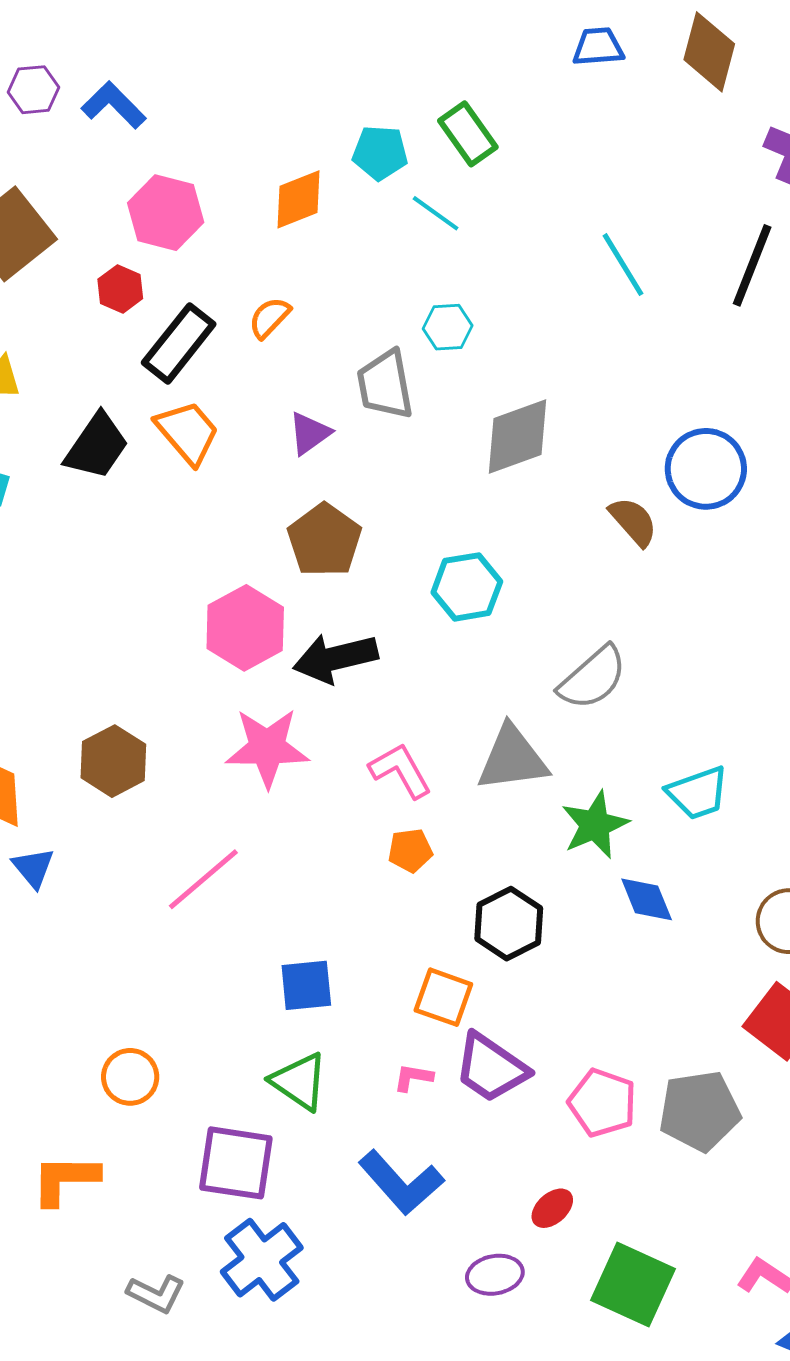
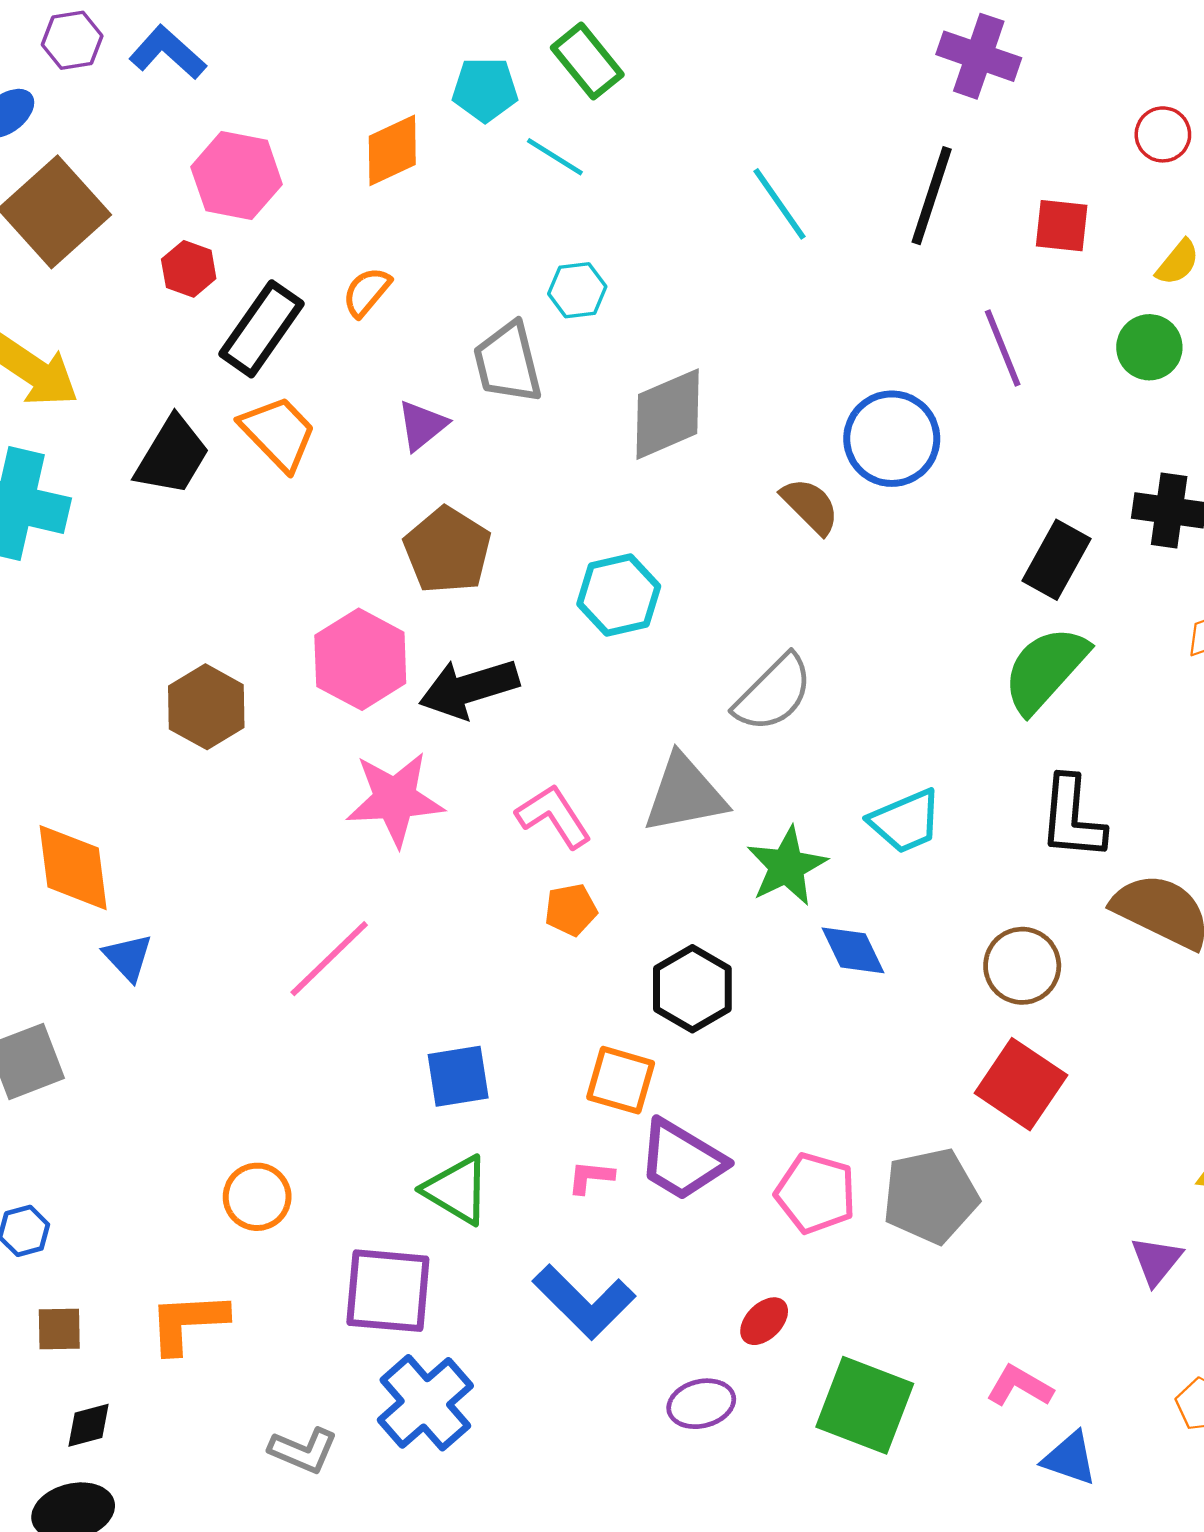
brown hexagon: (113, 761) -> (206, 707), moved

